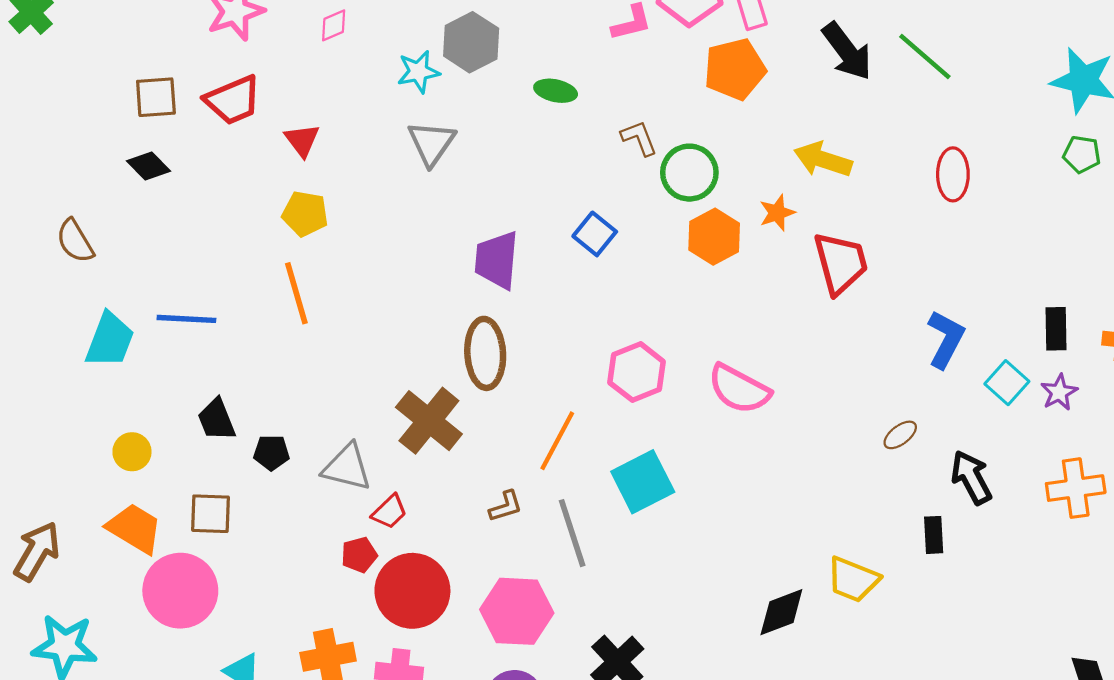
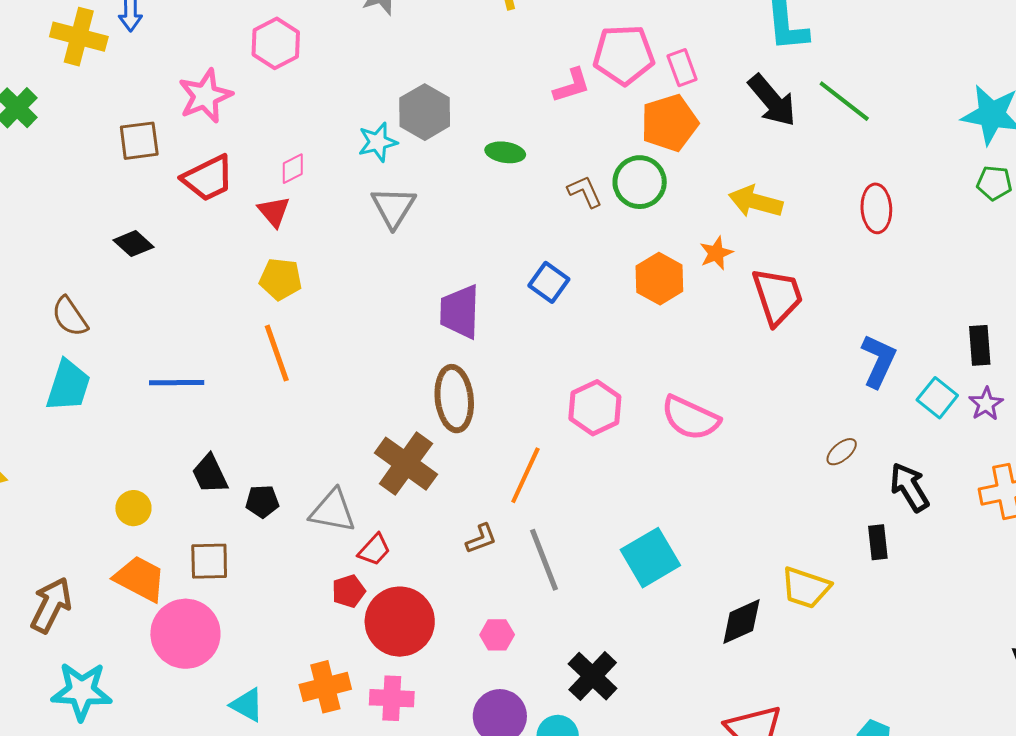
pink diamond: (334, 25) -> (293, 169), moved
brown square: (156, 97) -> (139, 141), moved
green circle: (689, 173) -> (640, 182), moved
cyan trapezoid: (110, 340) -> (68, 386), moved
cyan square: (643, 482) -> (650, 558), moved
pink hexagon: (517, 611) -> (497, 635), size x0.5

